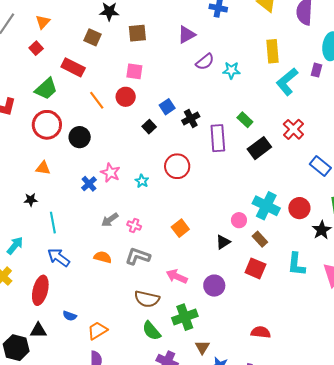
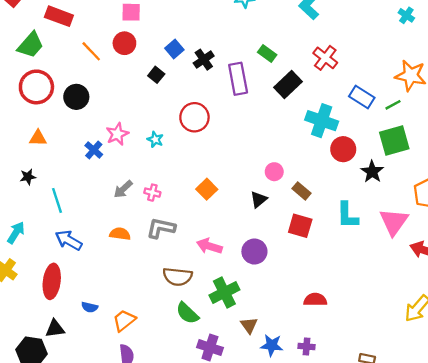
pink star: (110, 173) -> (117, 134), turned 30
cyan cross: (266, 206) -> (322, 121), moved

